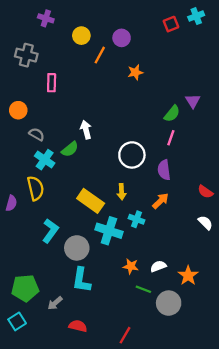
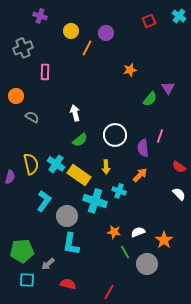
cyan cross: (196, 16) -> (179, 16), moved, turned -32
gray cross: (26, 55) -> (23, 48), turned -36
orange star: (135, 72) -> (130, 70), moved
pink line: (171, 138) -> (160, 136), moved
green semicircle: (70, 149) -> (80, 140), moved
cyan cross: (45, 160) -> (56, 164), moved
green line: (143, 289) -> (125, 252), turned 40
cyan square: (17, 321) -> (27, 280), moved, turned 35

